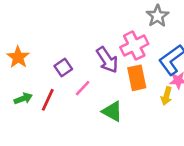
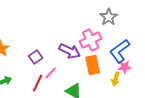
purple arrow: (107, 60) -> (70, 51), turned -30
red line: (48, 100) -> (38, 83), moved

